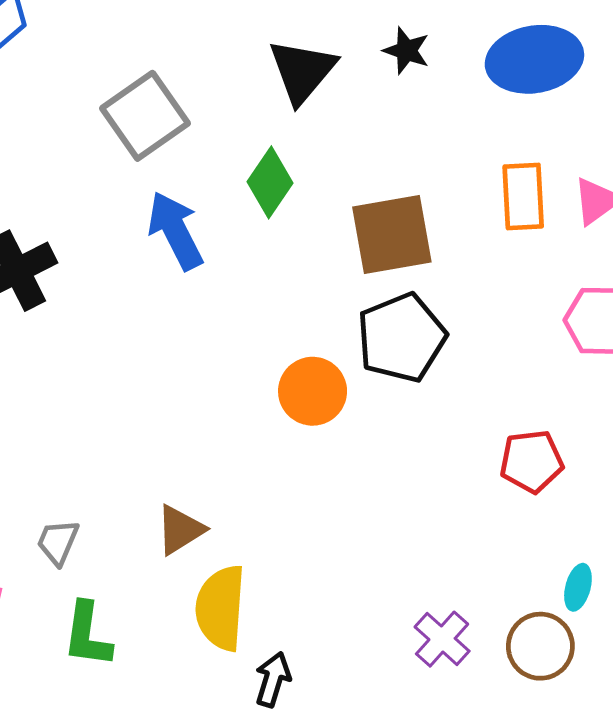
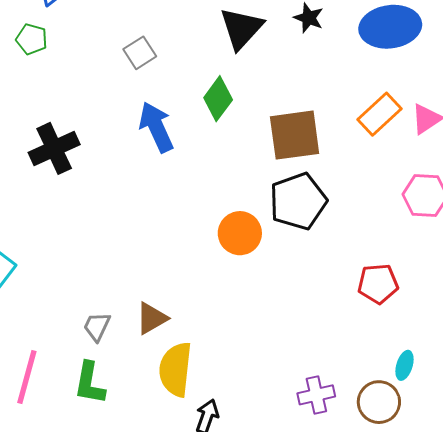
gray square: (145, 116) -> (140, 53), size x0.6
orange rectangle: (523, 196) -> (380, 114), turned 48
gray trapezoid: (58, 542) -> (97, 327), moved
purple cross: (442, 639) -> (316, 395), turned 33

